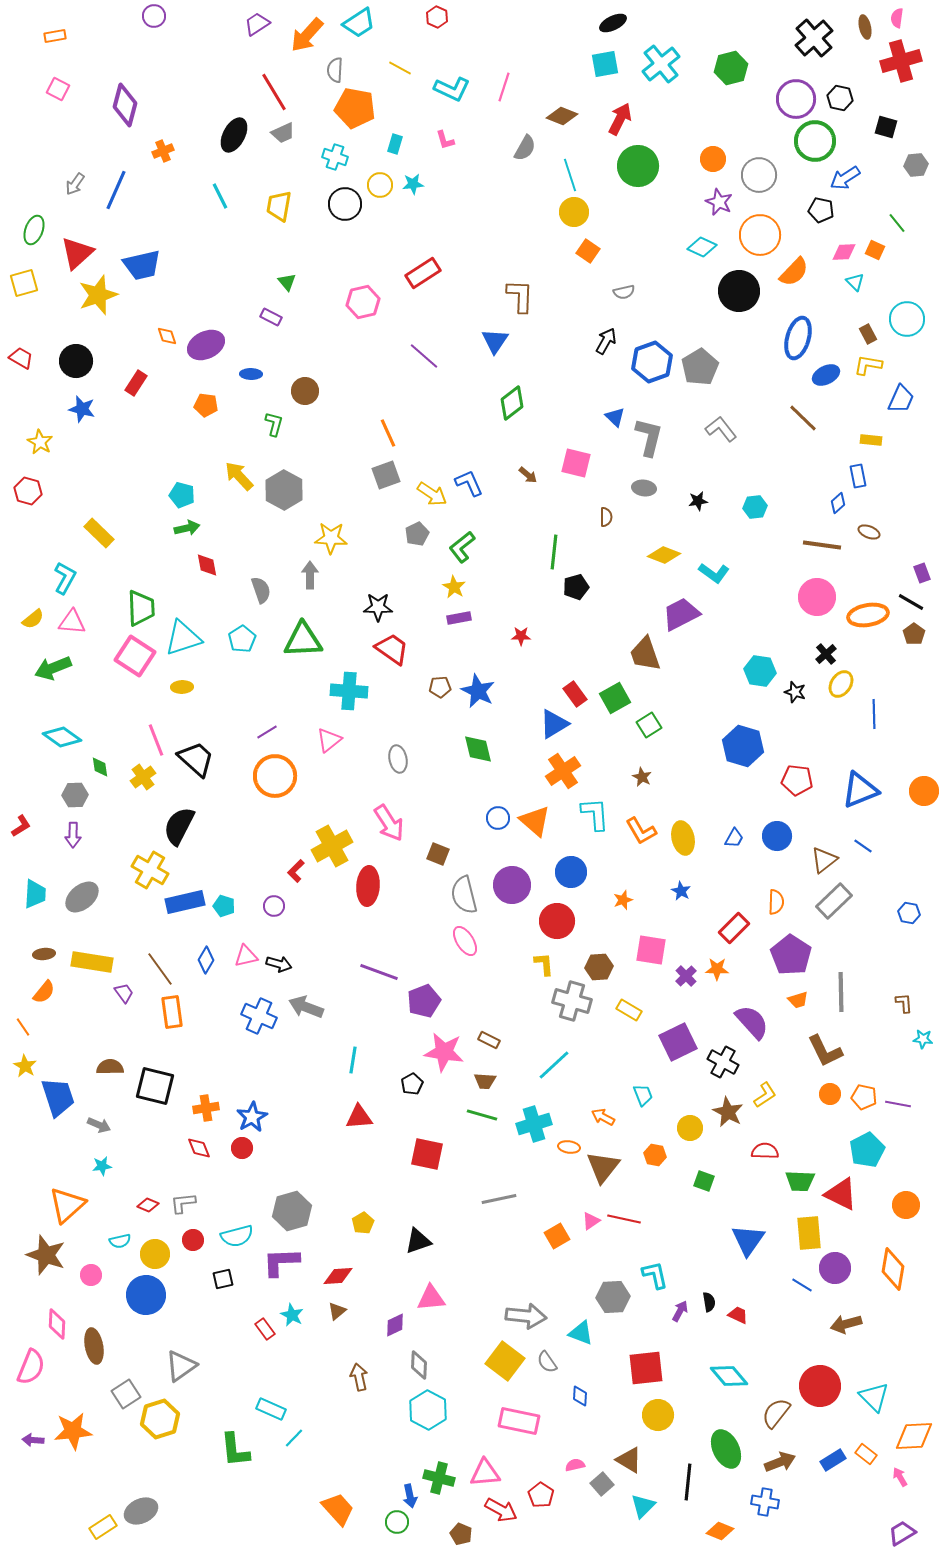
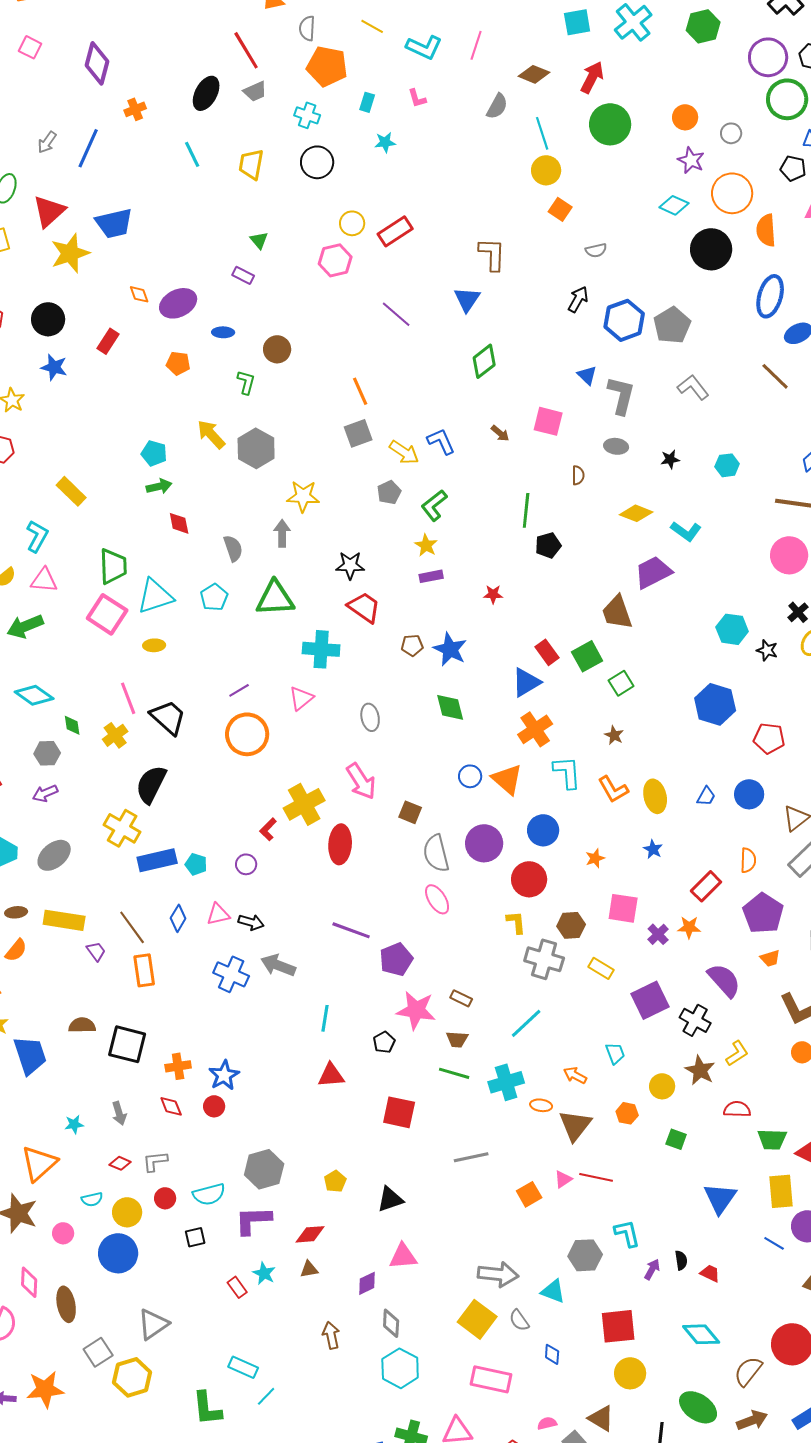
gray circle: (759, 175) -> (731, 133), size x0.6
yellow circle: (380, 185) -> (352, 223), moved
orange semicircle: (794, 272) -> (766, 230), turned 132
purple arrow: (73, 835) -> (45, 793), turned 65
gray arrow: (99, 1125) -> (119, 1113), moved, turned 50
brown triangle: (337, 1311) -> (309, 1269), turned 30
green ellipse: (726, 1449) -> (698, 1407), turned -30

